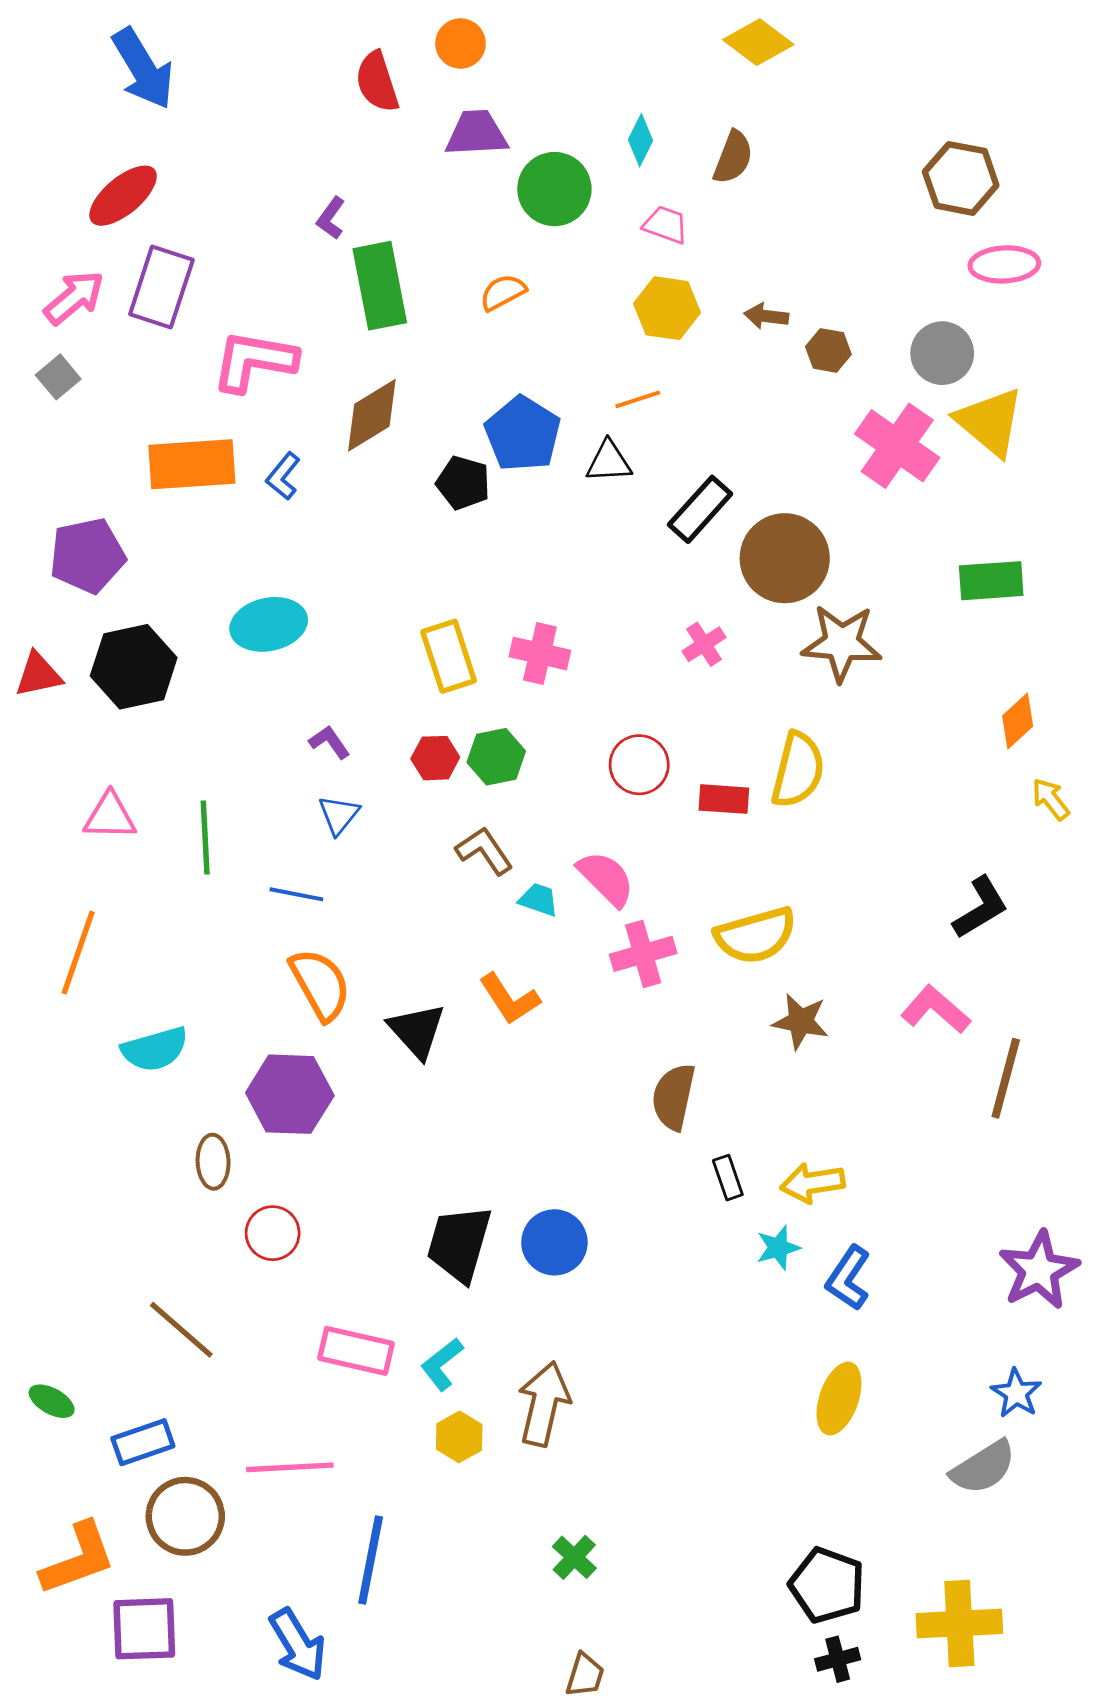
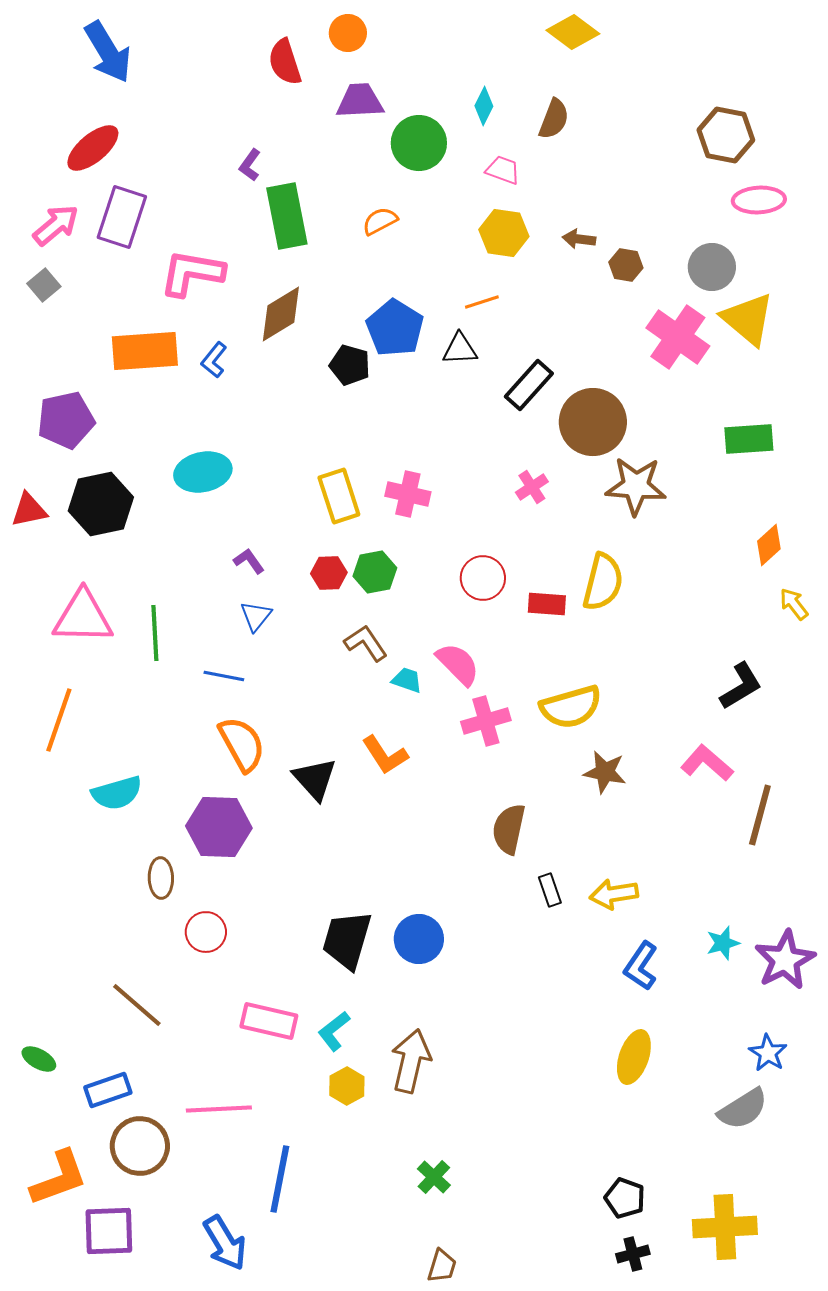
pink triangle: (110, 816) -> (83, 617), size x1.5
cyan star: (778, 1248) -> (723, 943), moved
black pentagon: (827, 1585) -> (625, 1198), size x0.7

